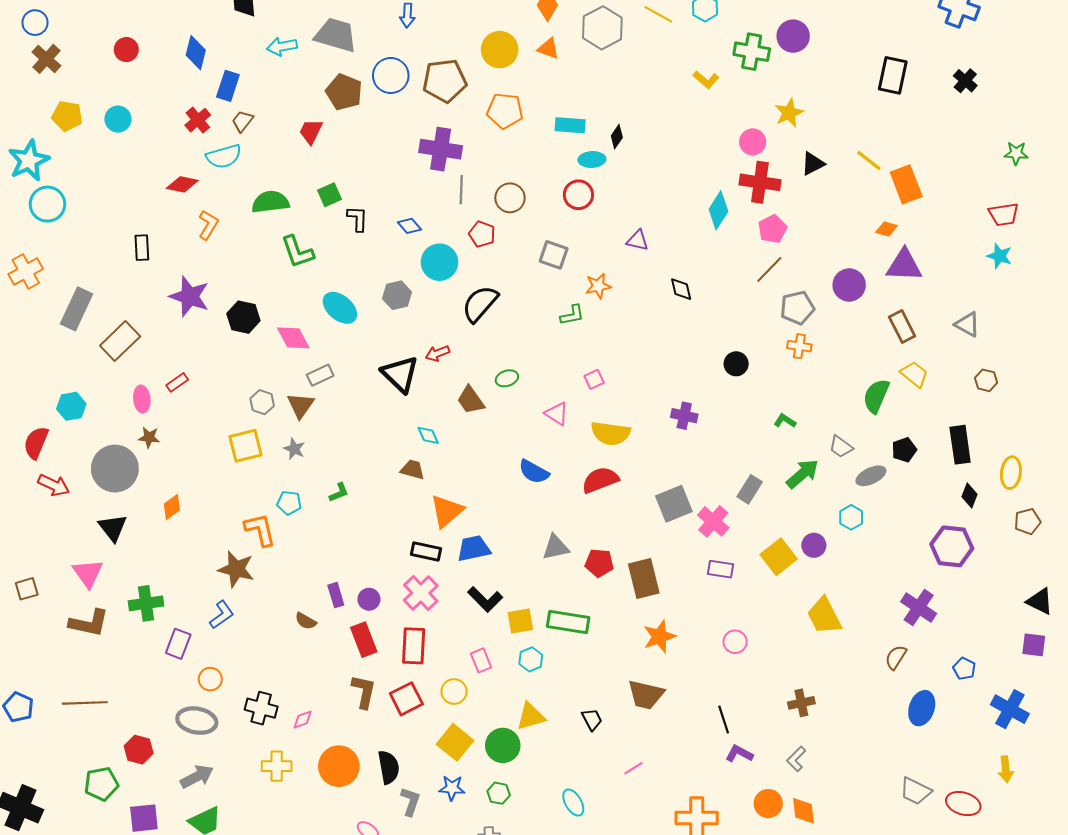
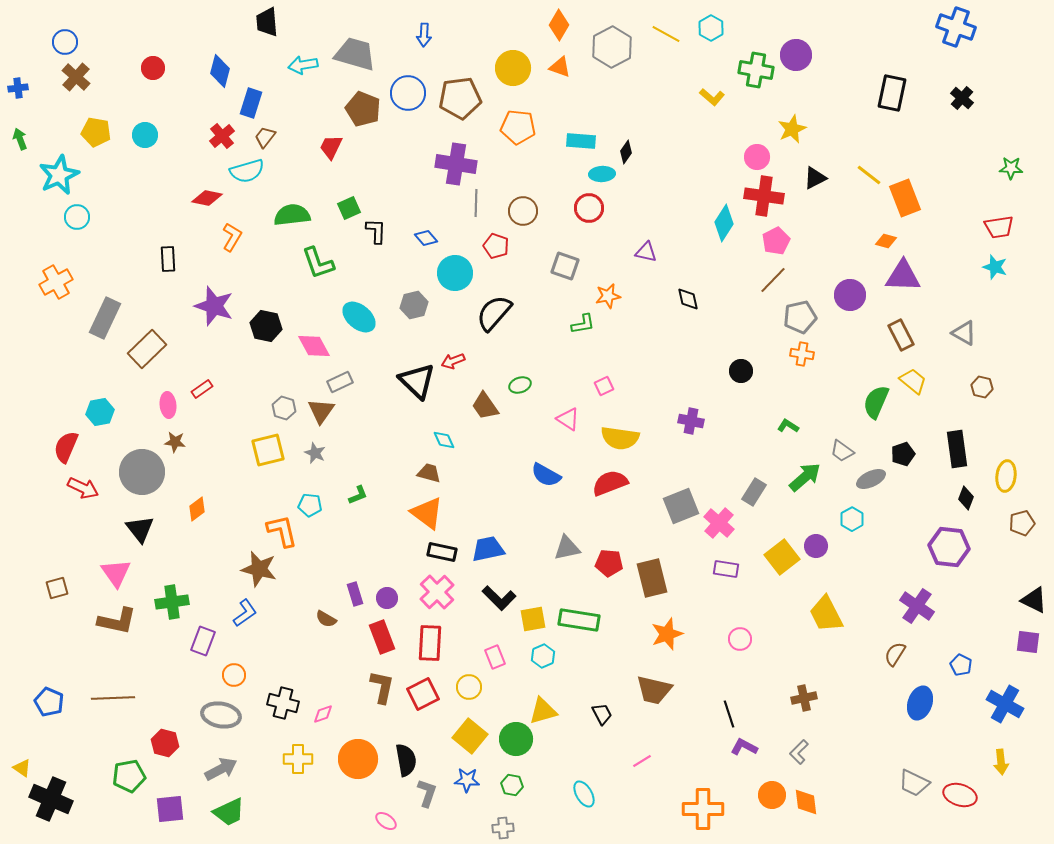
cyan circle: (47, 204) -> (77, 217), size x0.7
orange triangle: (447, 511) -> (427, 513), moved, turned -42

